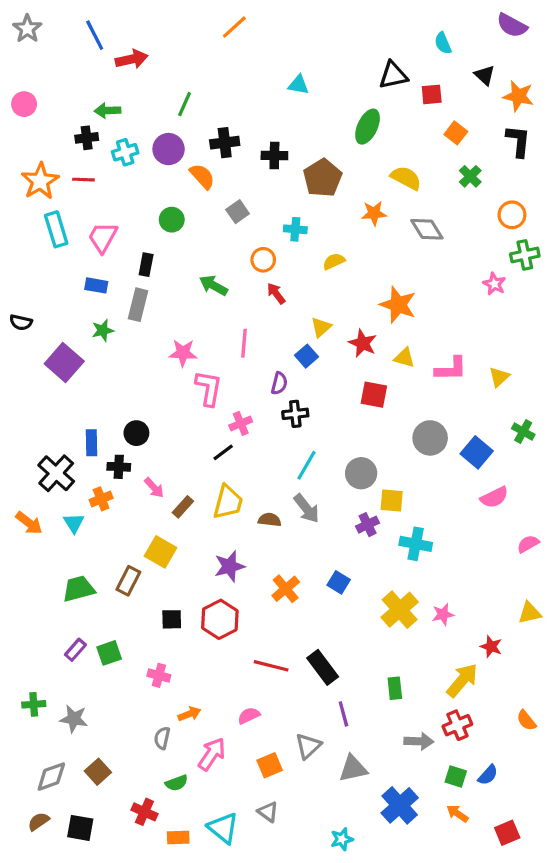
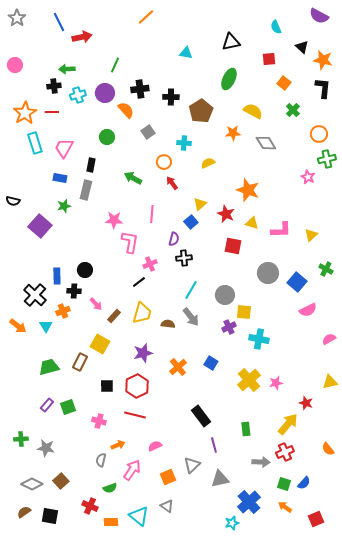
black triangle: (393, 75) -> (231, 42), moved
red line: (271, 666) -> (135, 415), moved
gray diamond: (51, 777) -> (32, 484), turned 45
cyan star: (342, 839) -> (232, 523), moved

